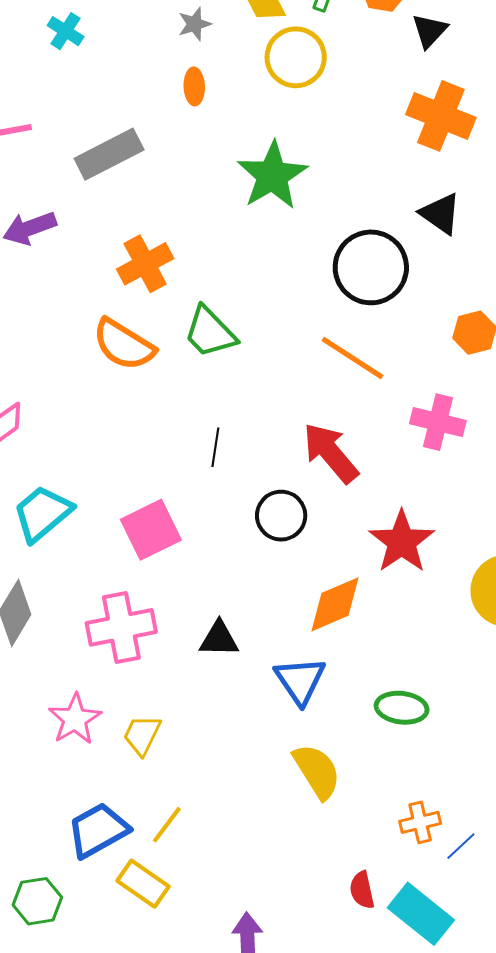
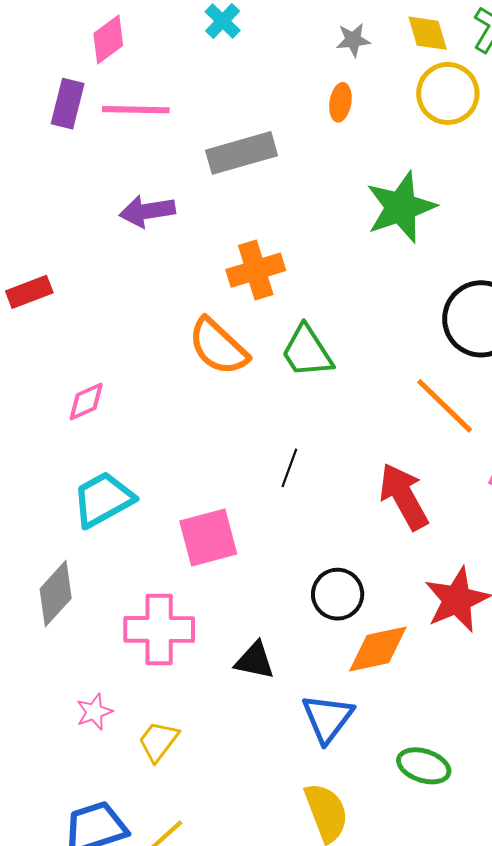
black circle: (281, 516) -> (338, 594), moved
pink star: (75, 719) -> (94, 712), size x0.7

